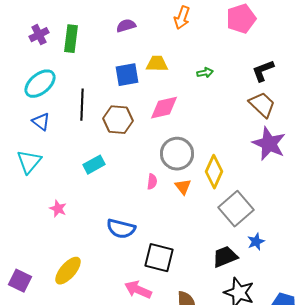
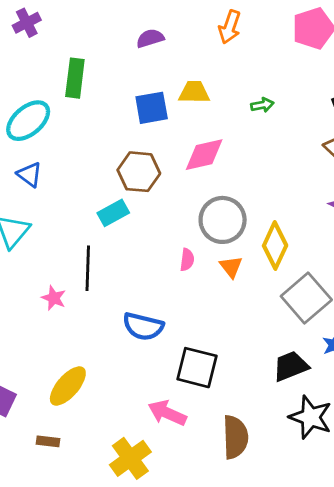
purple cross: (39, 35) -> (27, 23), moved
green rectangle: (71, 39) -> (75, 78), moved
black line: (82, 105) -> (88, 268), moved
cyan rectangle: (94, 165) -> (113, 213), moved

